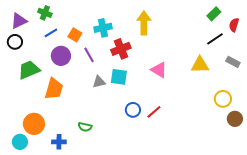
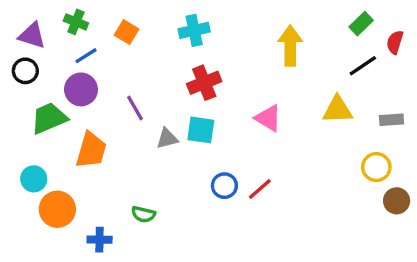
purple triangle: (19, 21) -> (32, 35), turned 42
yellow arrow: (144, 23) -> (290, 46), moved
cyan cross: (103, 28) -> (194, 30), moved
orange square: (75, 35) -> (127, 32), moved
purple line: (89, 55) -> (135, 108), moved
purple circle: (61, 56) -> (81, 89), moved
gray rectangle: (233, 62) -> (391, 120), moved, turned -32
cyan circle: (20, 142) -> (34, 179), moved

